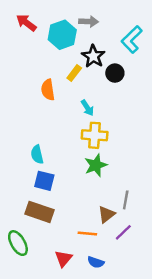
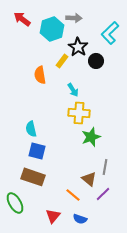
green star: (96, 165) -> (91, 137), moved
brown triangle: (107, 214) -> (89, 179), turned -42
orange line: (87, 233) -> (73, 195), turned 35

